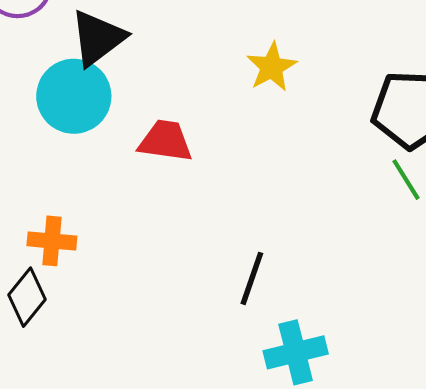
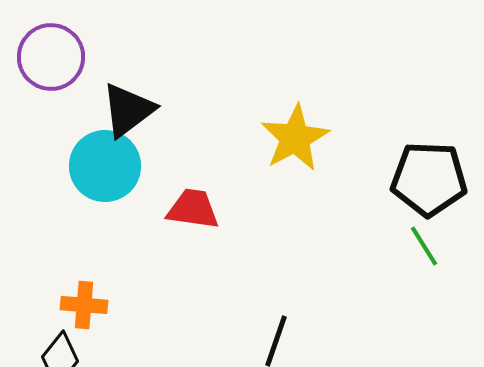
yellow star: (272, 67) -> (295, 138), size x1.4

